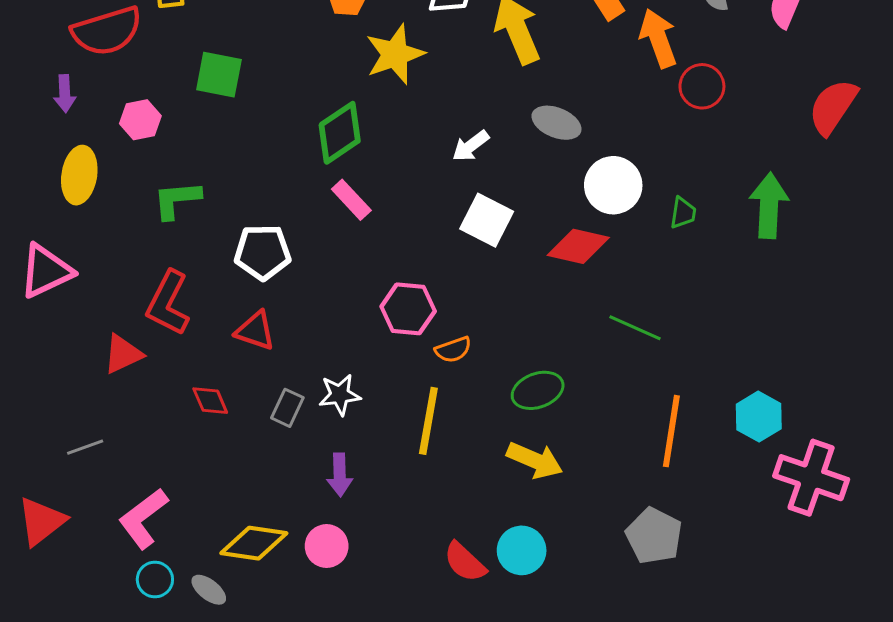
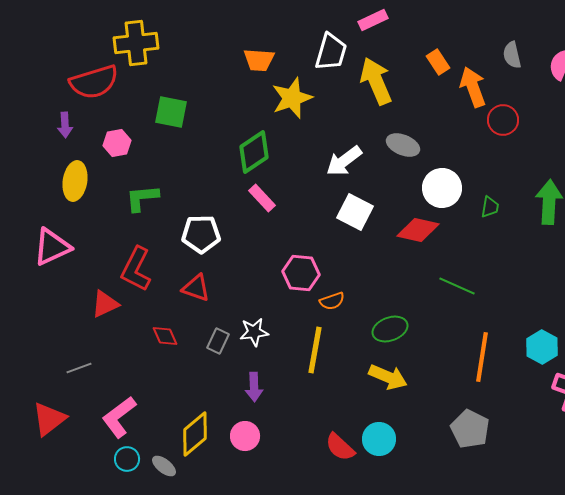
white arrow: (471, 146) -> (344, 161), size x1.4
yellow diamond: (254, 543) -> (195, 434), turned -48

